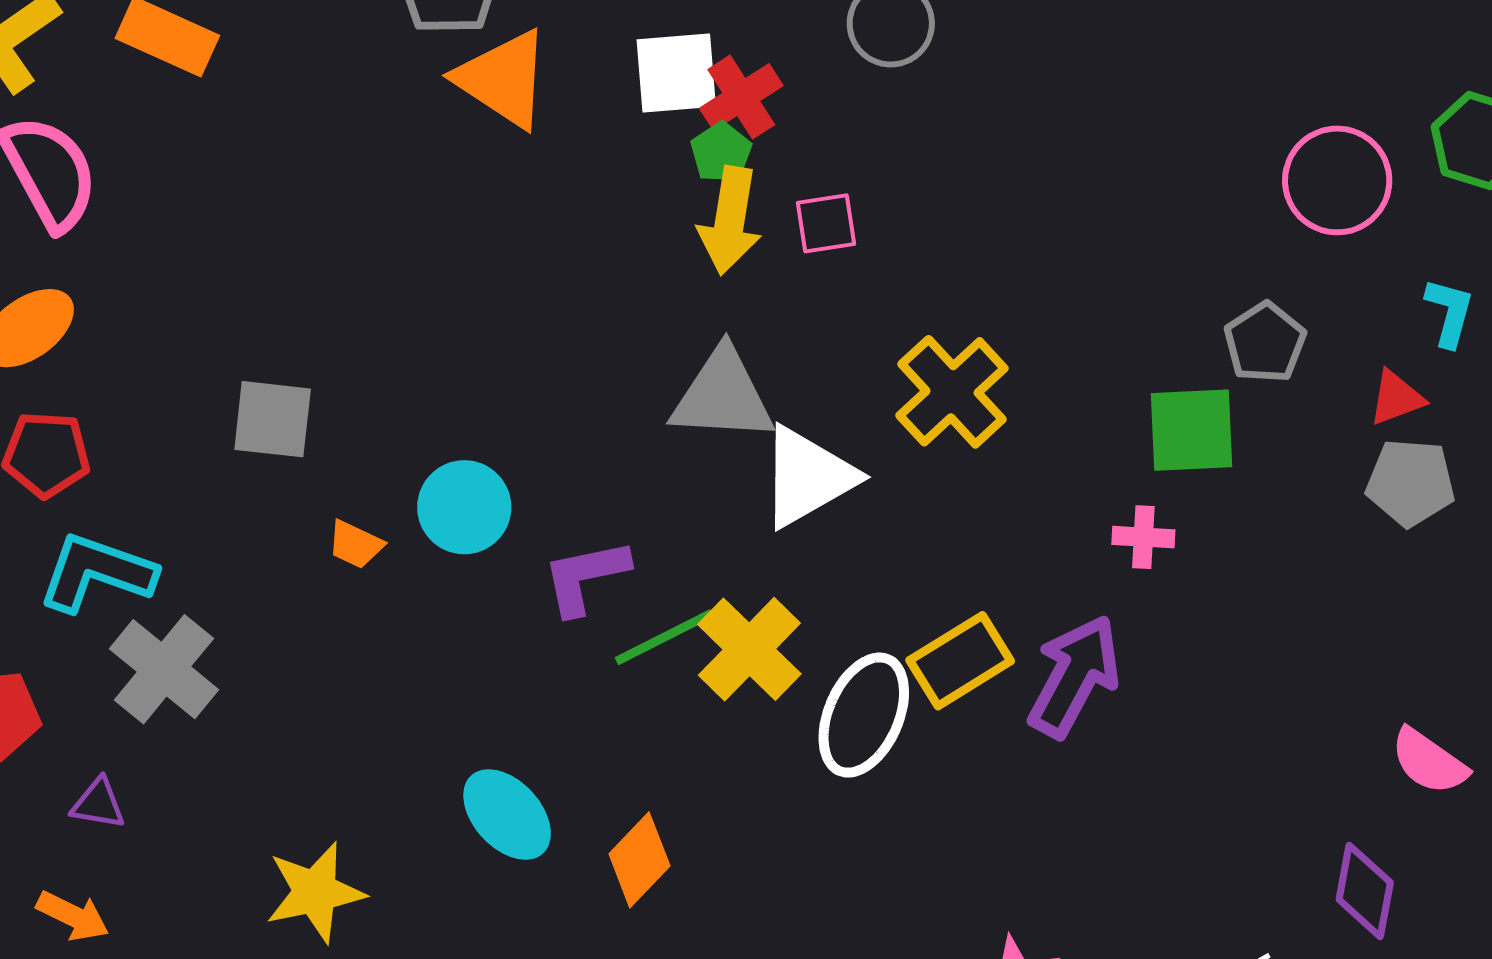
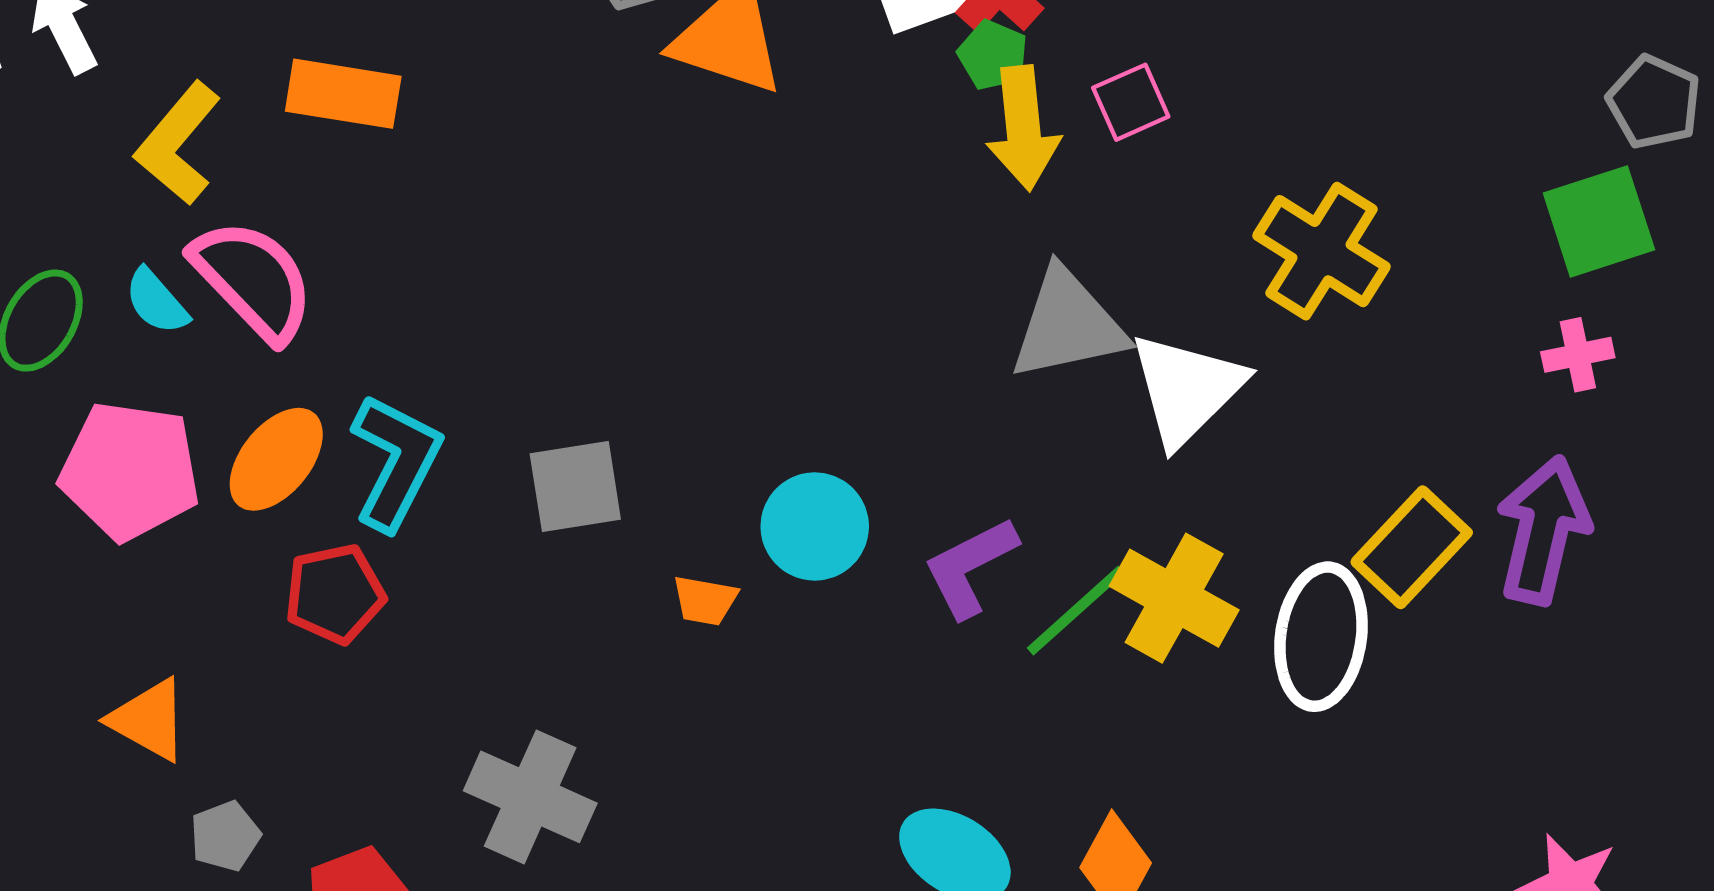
cyan L-shape: (97, 573) -> (396, 462), moved, turned 113

